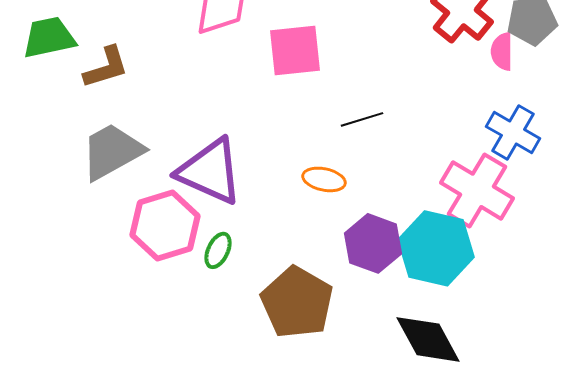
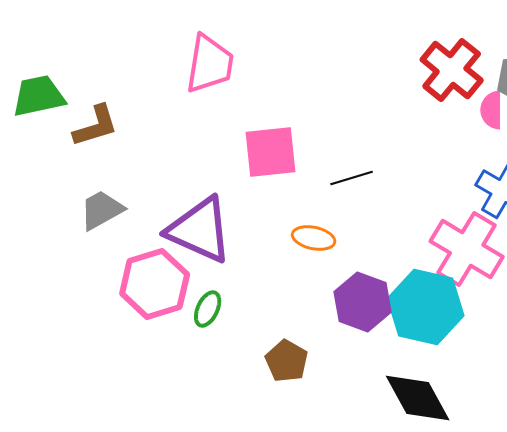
pink square: (295, 50) -> (271, 152), moved
gray trapezoid: (112, 151) -> (102, 210), size x0.7
brown pentagon: (297, 302) -> (287, 361), size x0.6

